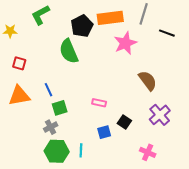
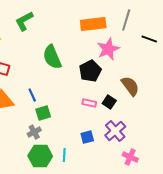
black pentagon: (82, 26) -> (90, 71), moved
pink rectangle: (99, 103) -> (89, 103), moved
purple cross: (160, 115) -> (115, 131), moved
black square: (124, 122) -> (109, 102), moved

